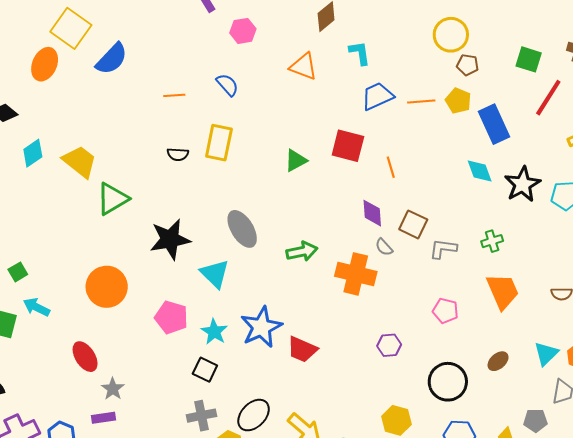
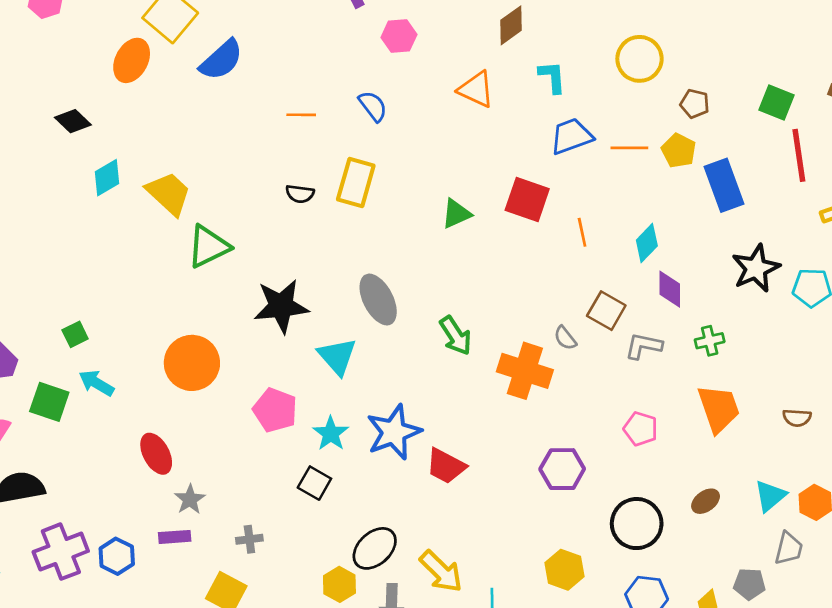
yellow circle: (451, 35) -> (639, 59), moved
red line: (548, 98) -> (799, 155), turned -45
cyan diamond: (480, 171) -> (647, 243), moved, turned 60
purple diamond: (372, 213) -> (670, 289), moved
green arrow: (302, 251) -> (455, 335), turned 64
purple hexagon: (389, 345) -> (562, 469), size x1.4
gray cross: (202, 416) -> (249, 539), moved, size x0.7

